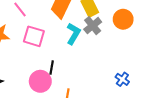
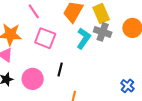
gray cross: (93, 26) -> (103, 32), turned -36
pink circle: (40, 81) -> (33, 79), moved

